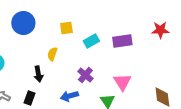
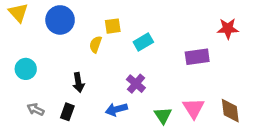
purple rectangle: (122, 41) -> (197, 57), moved
yellow semicircle: (52, 54) -> (96, 44), moved
pink triangle: (122, 82) -> (194, 108), moved

